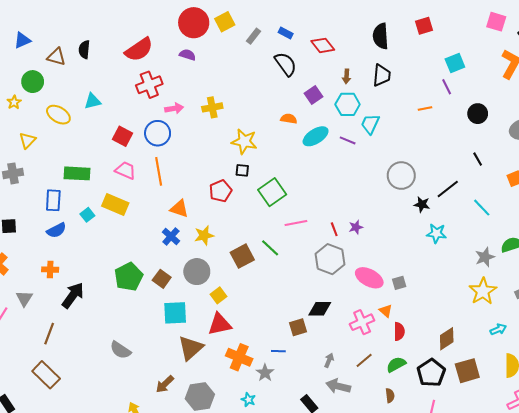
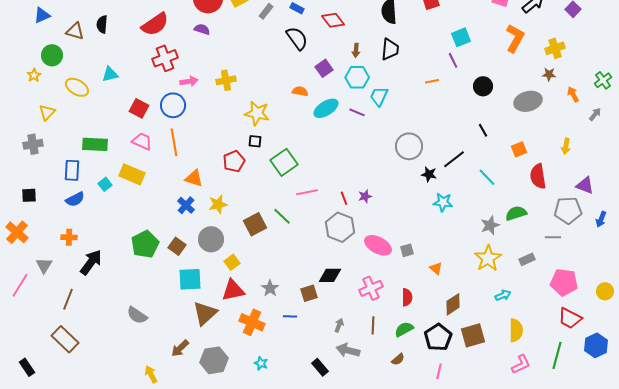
orange triangle: (386, 311) -> (436, 268), moved
brown line: (364, 360) -> (373, 325), turned -48
gray star: (265, 373) -> (270, 288), moved
brown semicircle: (390, 395) -> (398, 359), turned 56

